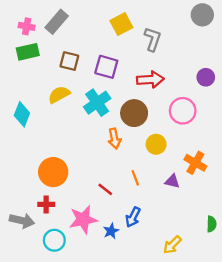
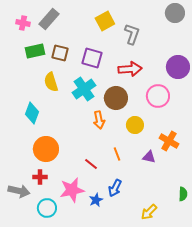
green rectangle: (28, 52) -> (35, 51), moved
purple circle: (206, 77) -> (178, 67), size x1.5
yellow semicircle: (59, 95) -> (51, 82), turned -78
cyan diamond: (22, 114) -> (32, 113), moved

